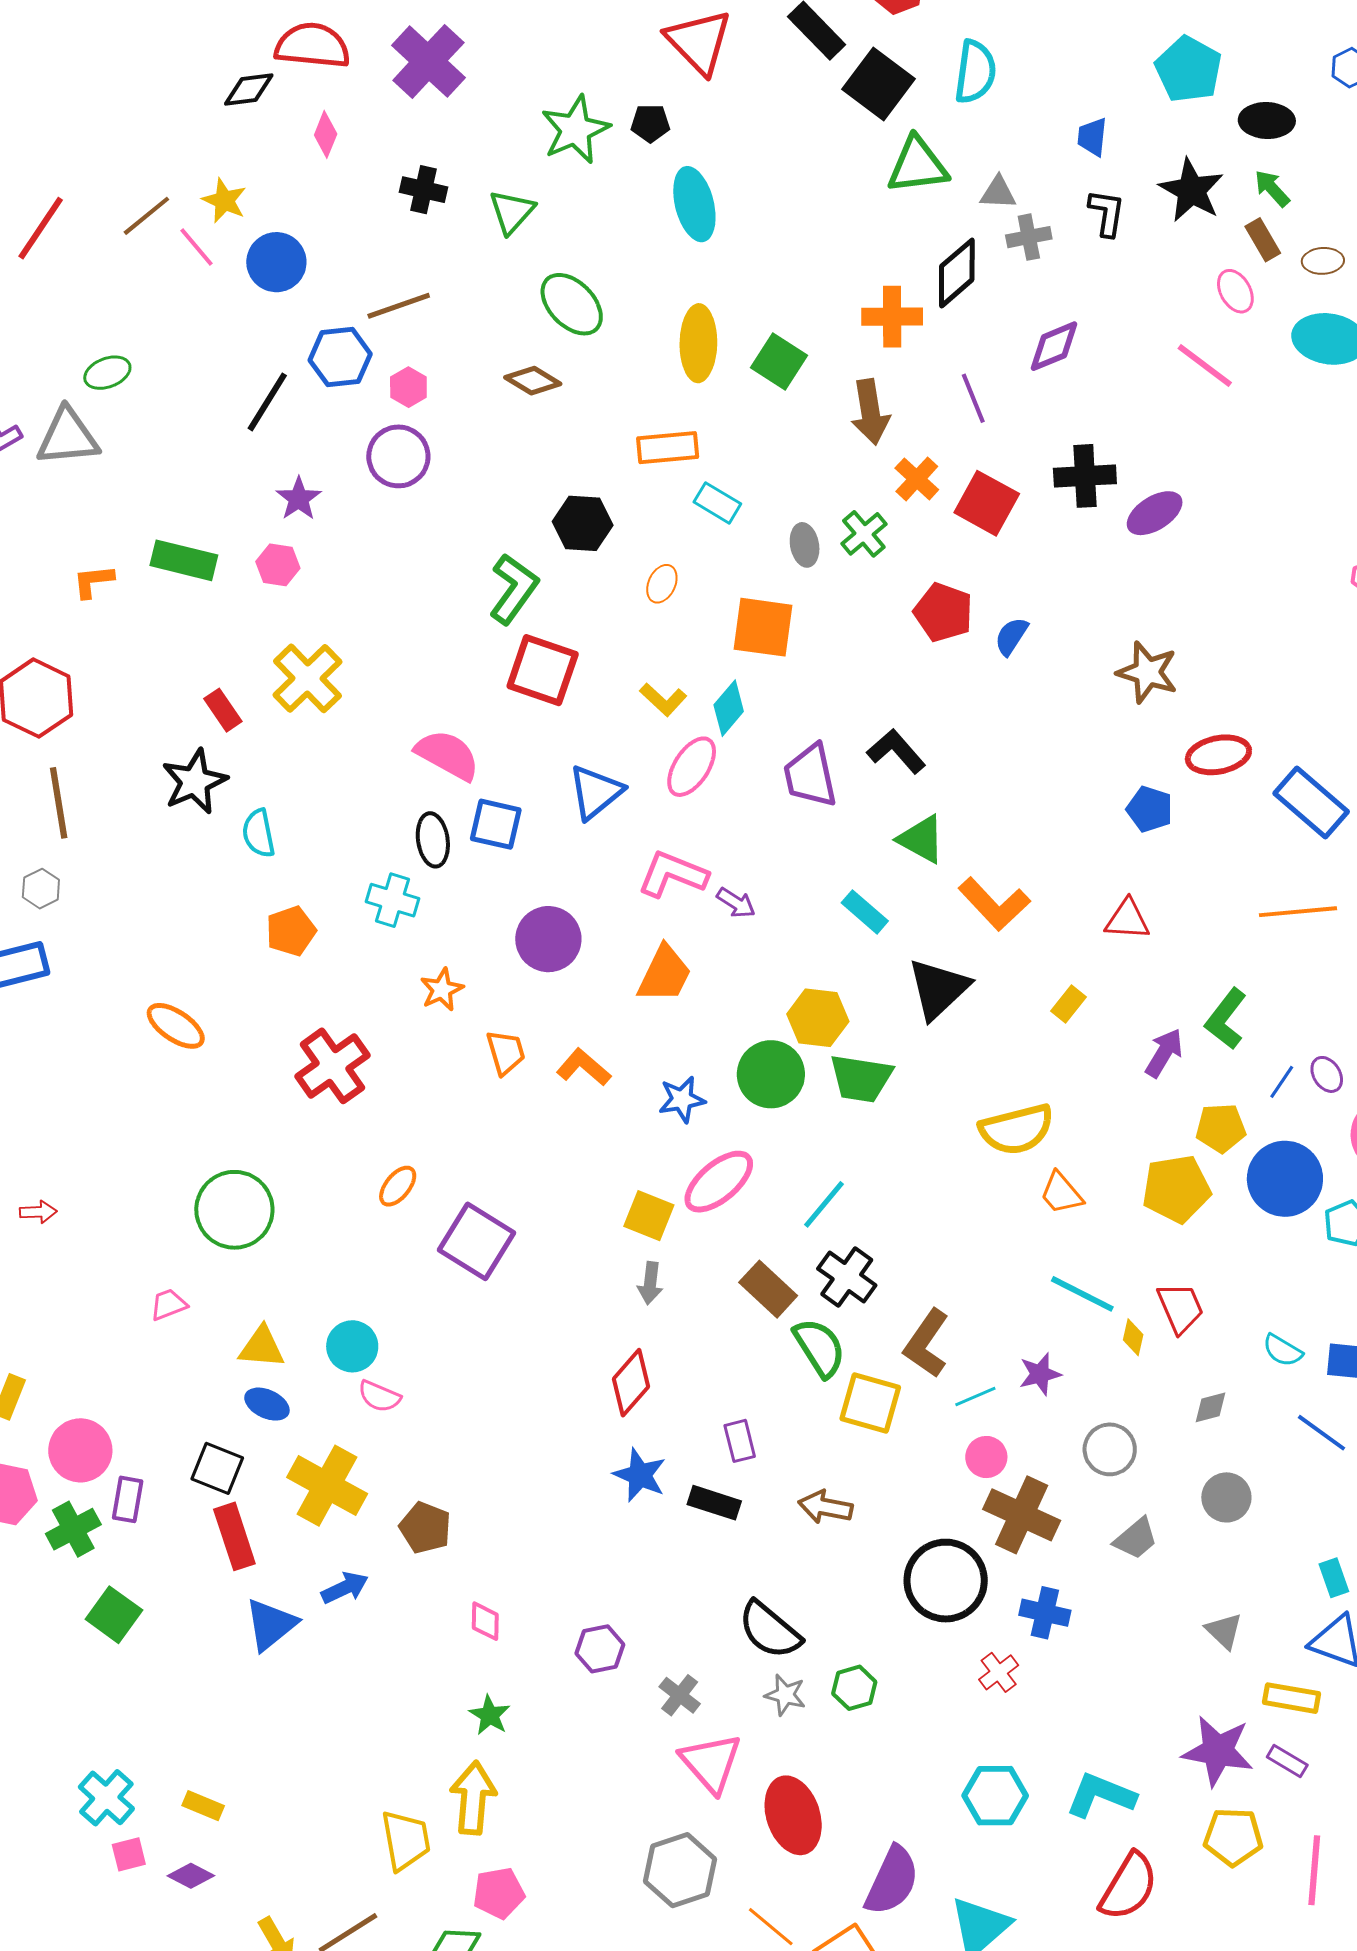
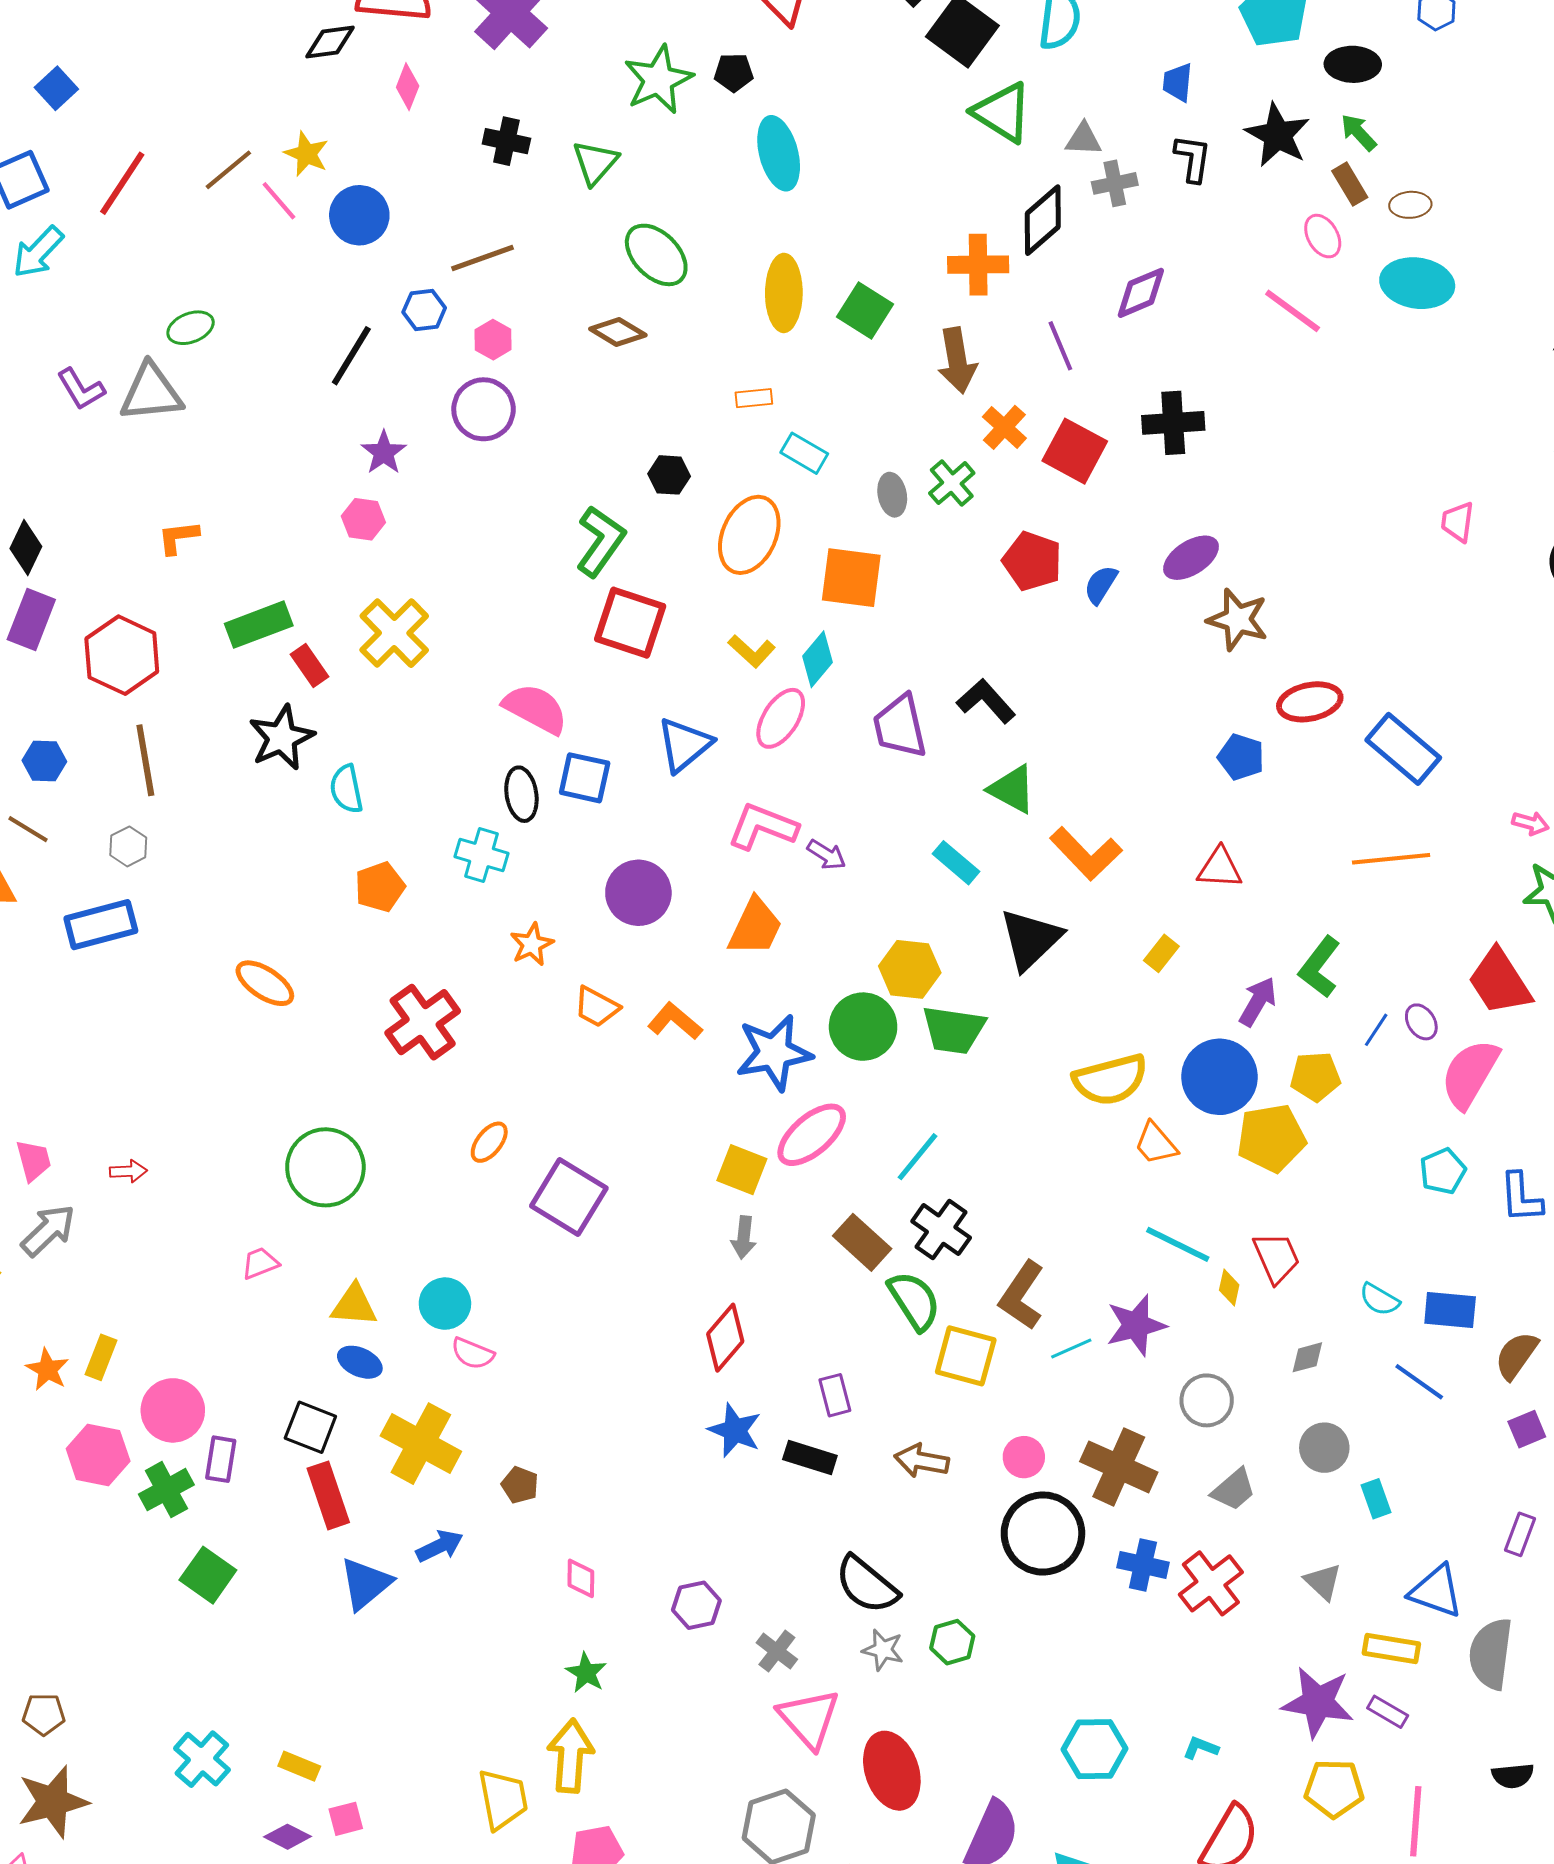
green triangle: (917, 165) -> (1002, 112), turned 40
blue hexagon: (340, 357) -> (424, 310), size x0.7
orange rectangle: (668, 448) -> (754, 398), size x0.6
purple ellipse: (1155, 513) -> (1191, 558), moved
black hexagon: (583, 523) -> (669, 475), size x0.7
green rectangle: (184, 560) -> (259, 625), moved, turned -34
orange ellipse: (662, 584) -> (749, 535), size x2.0
orange trapezoid: (506, 1052) -> (597, 1007), turned 135
blue star: (682, 1099) -> (774, 1053), size x1.6
blue circle: (1285, 1179) -> (1220, 1077), moved
purple star: (1040, 1374) -> (1136, 1325), size x1.4
pink circle: (986, 1457) -> (1024, 1457), moved
brown pentagon: (425, 1528) -> (520, 1485), size x0.7
cyan rectangle: (1334, 1578) -> (1376, 1499), moved
red cross: (999, 1672) -> (1211, 1583), moved, size x1.6
cyan L-shape: (1101, 1795) -> (1201, 1748), size x0.5
pink square: (129, 1854) -> (346, 1819), moved

